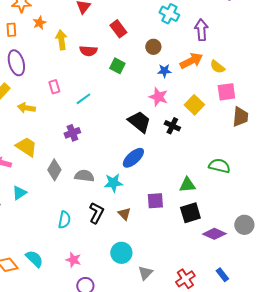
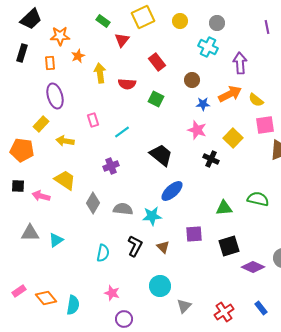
black trapezoid: (139, 122) -> (161, 155), moved
green triangle: (187, 185) -> (224, 208), moved
cyan triangle: (19, 193) -> (56, 240), moved
cyan semicircle: (34, 259) -> (73, 305), moved, turned 54

